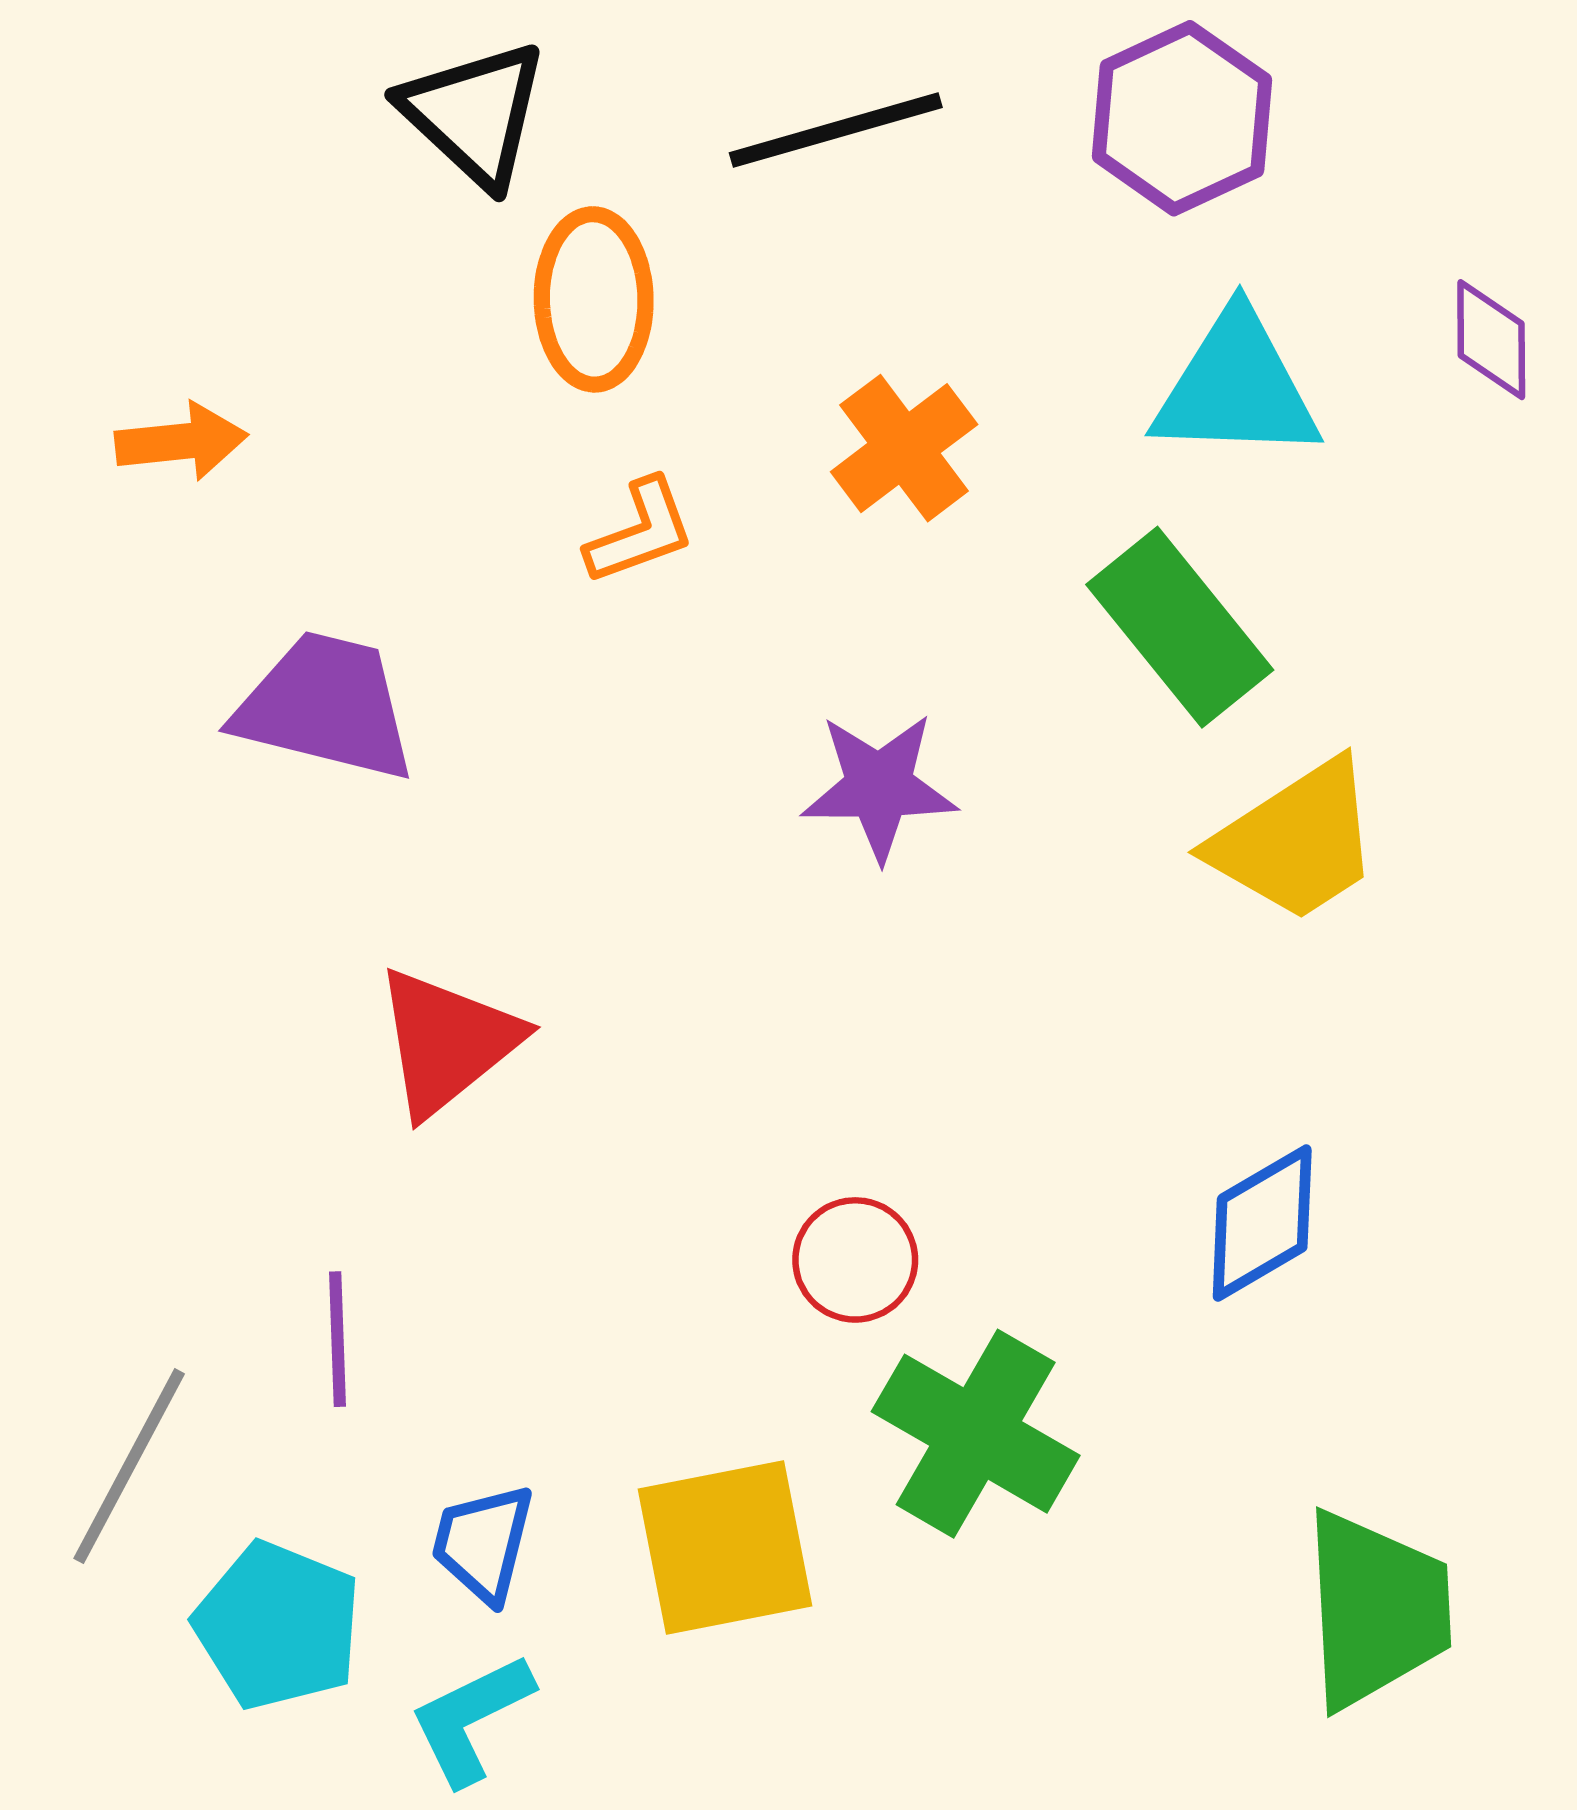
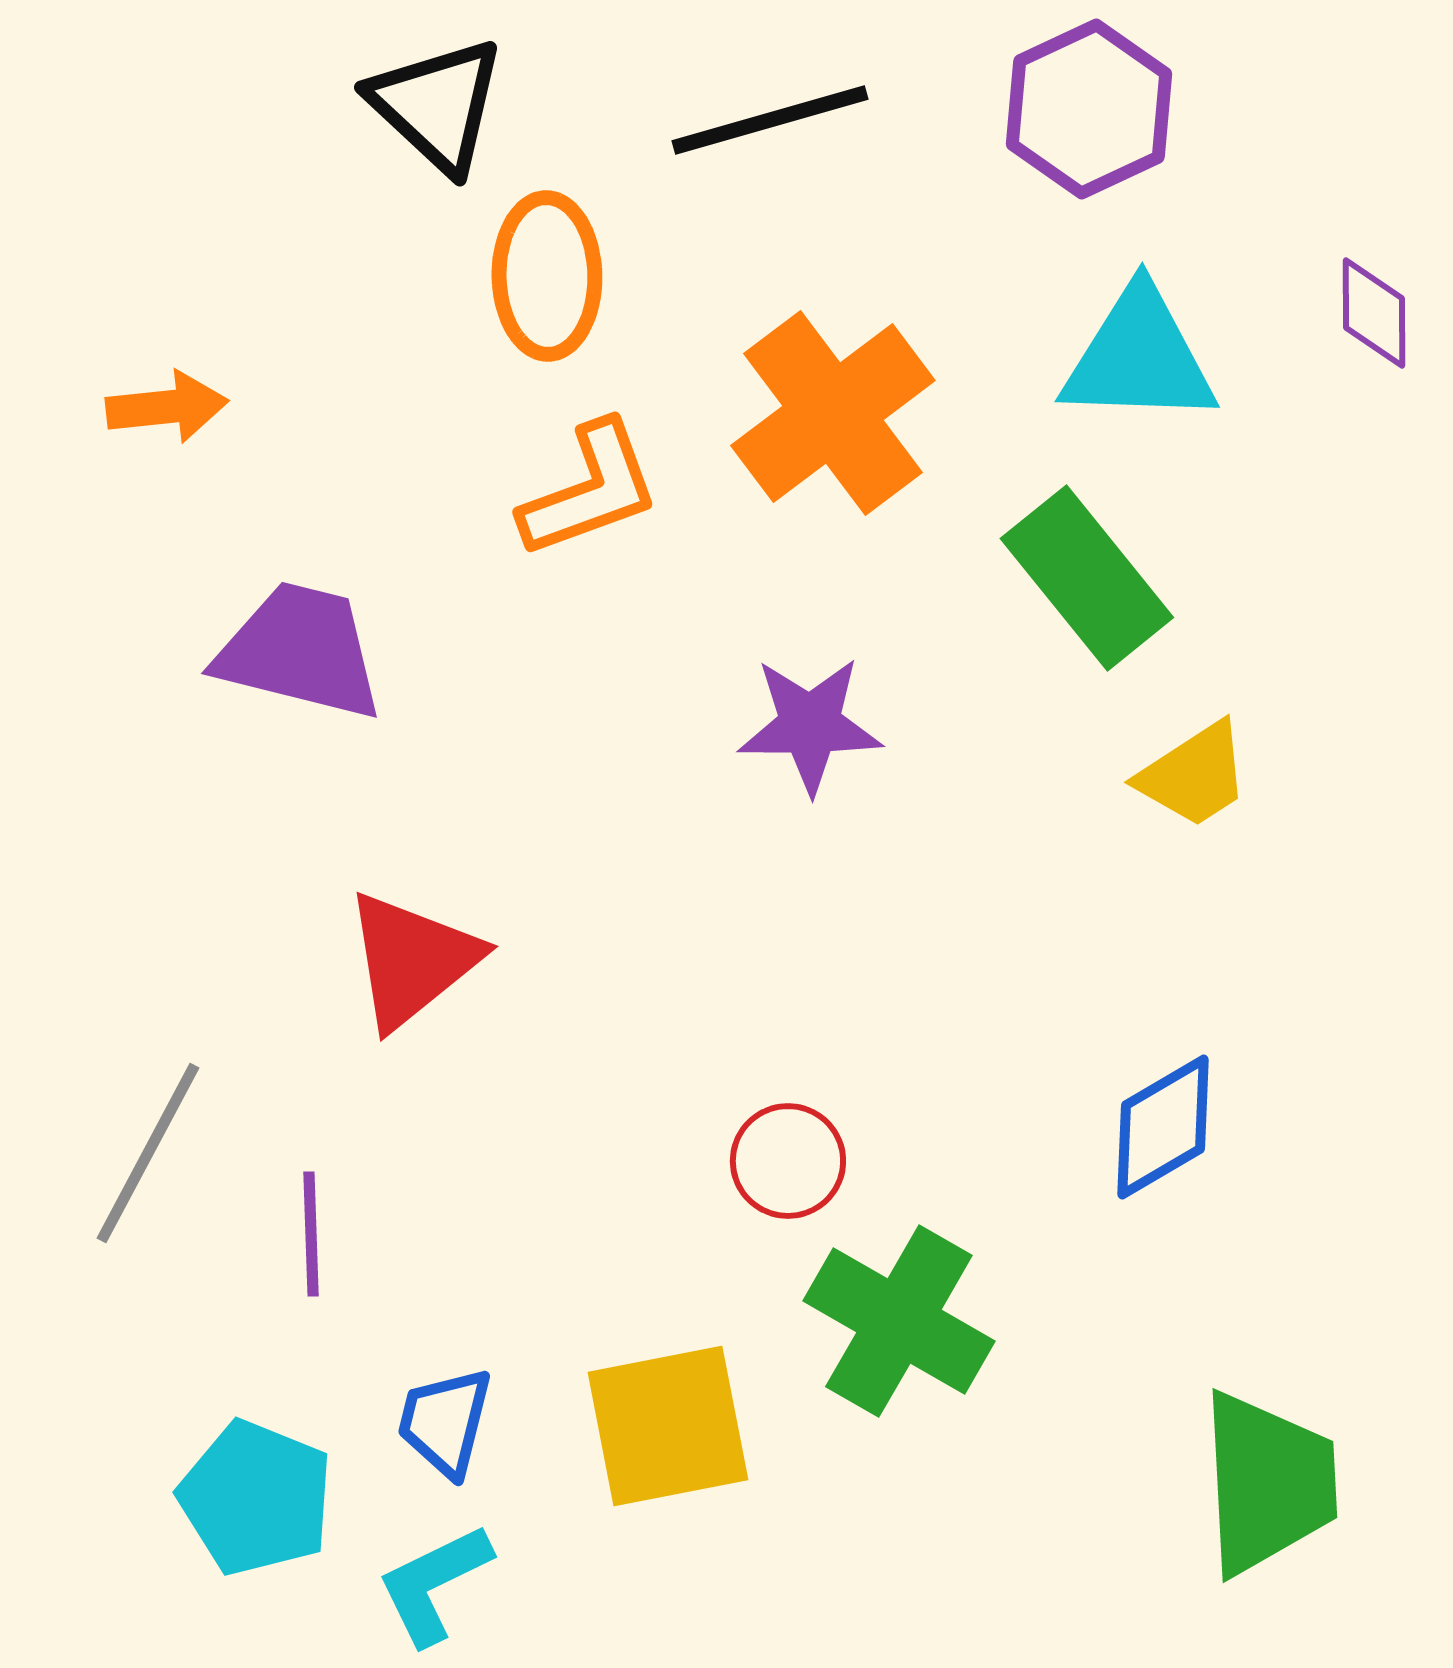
orange cross: (904, 448) -> (833, 413), size x1.5
orange L-shape: (640, 532) -> (590, 490), size x1.4
yellow trapezoid: (1296, 841) -> (1194, 775), size x0.7
gray line: (129, 1466) -> (148, 1153), moved

